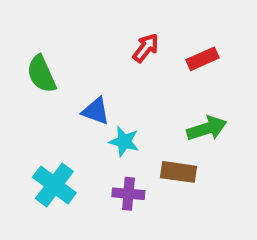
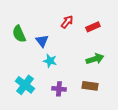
blue triangle: (96, 111) -> (42, 41), moved, turned 32
cyan star: (124, 141) -> (50, 61), moved
brown rectangle: (178, 172) -> (90, 86), moved

